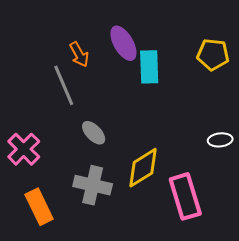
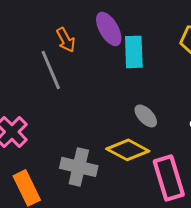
gray ellipse: (94, 133) -> (146, 116), moved
yellow diamond: (143, 168) -> (128, 150), turned 60

